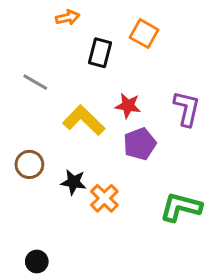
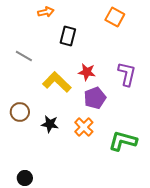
orange square: (144, 34) -> (115, 17), moved
orange cross: (104, 198) -> (84, 127), moved

